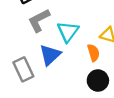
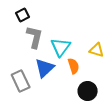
gray L-shape: (39, 20) -> (35, 37), turned 130
orange semicircle: (93, 53) -> (74, 66), moved

